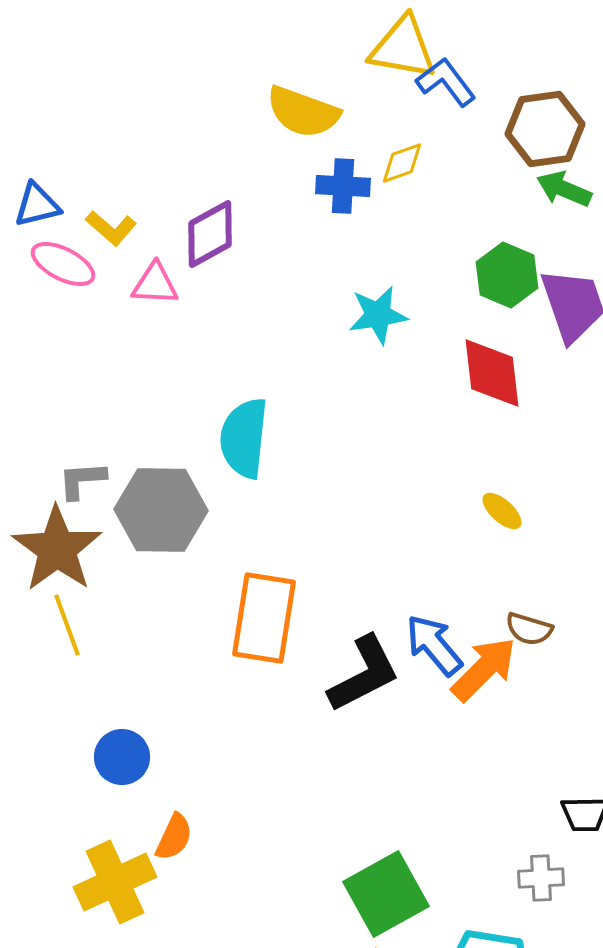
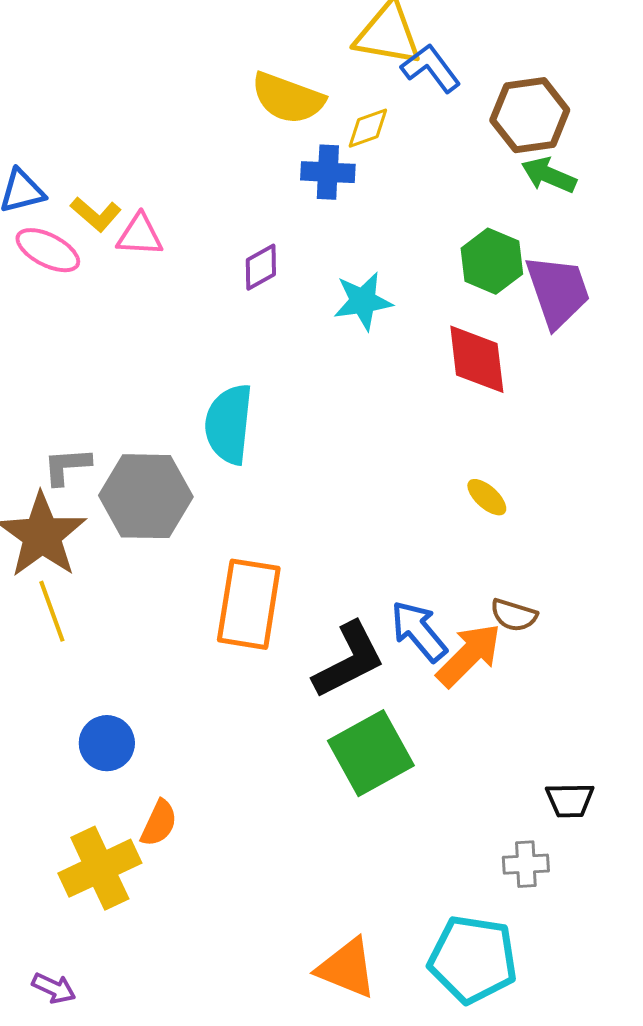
yellow diamond: (402, 163) -> (368, 128), moved
purple diamond: (210, 234) -> (261, 267), moved, size x0.7
pink triangle: (155, 284) -> (140, 235), moved
green square: (386, 894) -> (371, 753), moved

